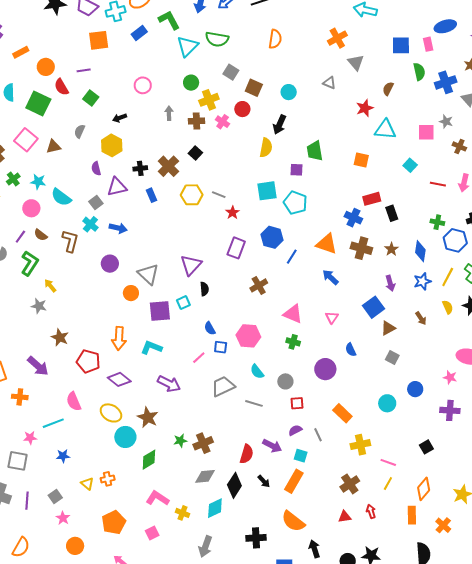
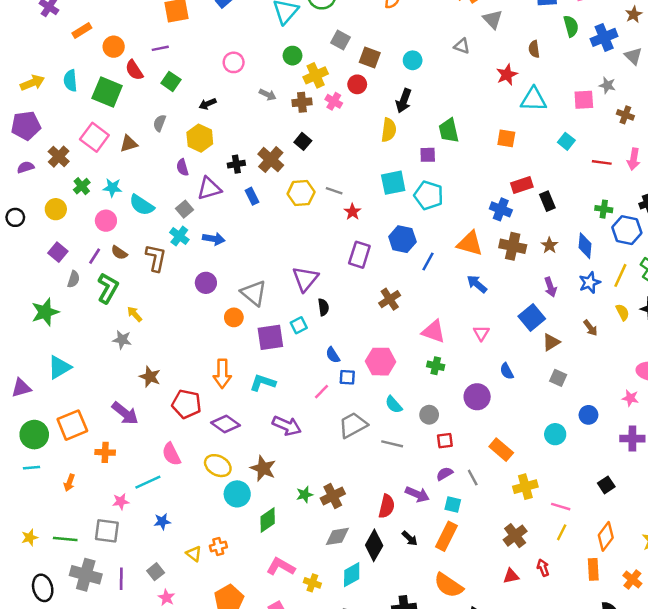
brown semicircle: (388, 89) -> (534, 49), turned -32
gray arrow: (169, 113) -> (268, 95), turned 120

